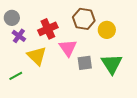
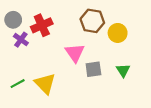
red cross: (48, 29) -> (42, 25), moved
yellow triangle: (37, 56) -> (45, 84), moved
green triangle: (112, 64) -> (123, 70), size x0.6

